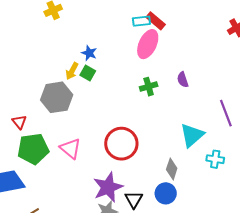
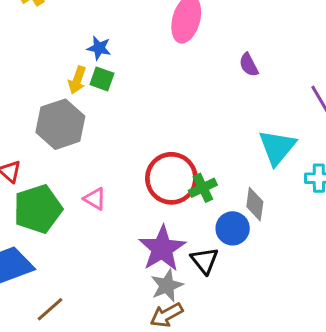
green cross: (149, 87) -> (203, 188), moved
pink triangle: (70, 148) -> (95, 199), size x0.7
blue circle: (166, 193) -> (233, 228), moved

